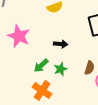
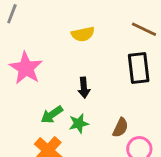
black arrow: (61, 44) -> (84, 88), turned 72

